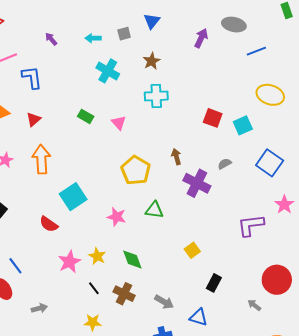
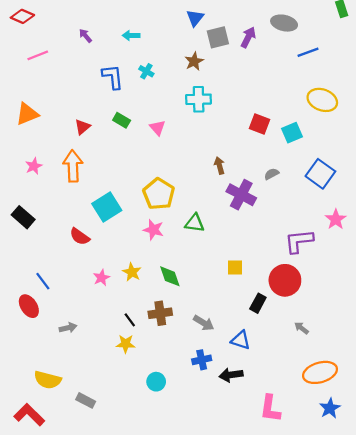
gray square: (124, 34) -> (218, 37), moved, size x1.5
cyan cross: (108, 71) -> (146, 71), size x0.6
blue L-shape: (32, 77) -> (113, 77), moved
red triangle: (34, 119) -> (83, 127), moved
yellow pentagon: (136, 170) -> (159, 194), moved
yellow square: (192, 250) -> (235, 267), turned 35
pink star: (69, 262) -> (101, 278), size x0.7
red circle: (277, 280) -> (285, 280), moved
black line: (94, 288) -> (130, 320), moved
brown cross: (124, 294) -> (160, 313), turned -35

